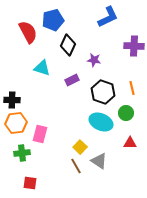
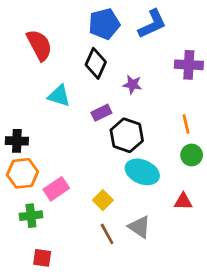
blue pentagon: (53, 20) -> (104, 24), moved
black hexagon: (103, 92) -> (127, 135), moved
green circle: (126, 113) -> (192, 155), moved
pink rectangle: (40, 134) -> (56, 189), turned 42
yellow square: (80, 147) -> (103, 200), moved

